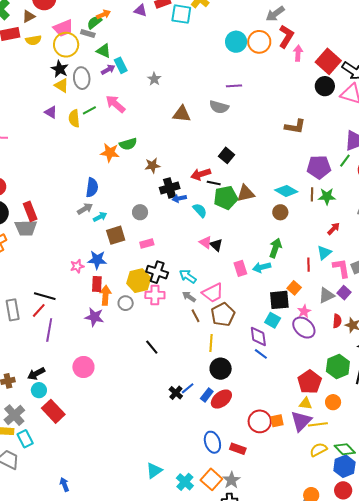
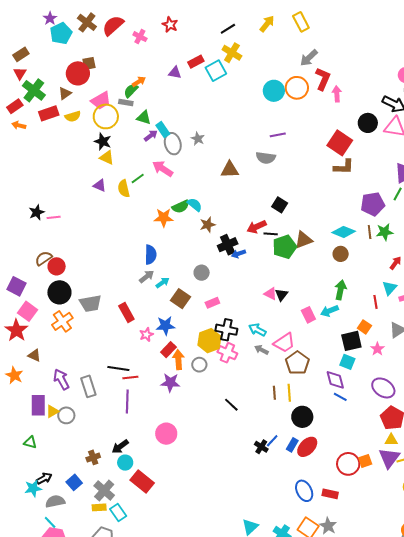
cyan square: (181, 14) -> (216, 71), turned -30
red square: (328, 61) -> (340, 143), moved
gray ellipse: (82, 78) -> (173, 144), moved
cyan semicircle: (200, 210) -> (195, 205), moved
red rectangle: (30, 211) -> (126, 313), moved
brown square: (116, 235) -> (180, 299), turned -30
black triangle: (216, 245) -> (281, 295), turned 32
red rectangle: (97, 284) -> (168, 350), turned 49
pink cross: (155, 295) -> (227, 353), turned 30
red line: (39, 310) -> (130, 378), moved, turned 49
brown line: (195, 316) -> (274, 393), moved, turned 32
purple ellipse: (304, 328) -> (383, 388), moved

